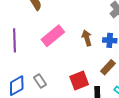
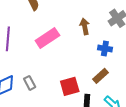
brown arrow: (87, 38) -> (85, 26), moved

